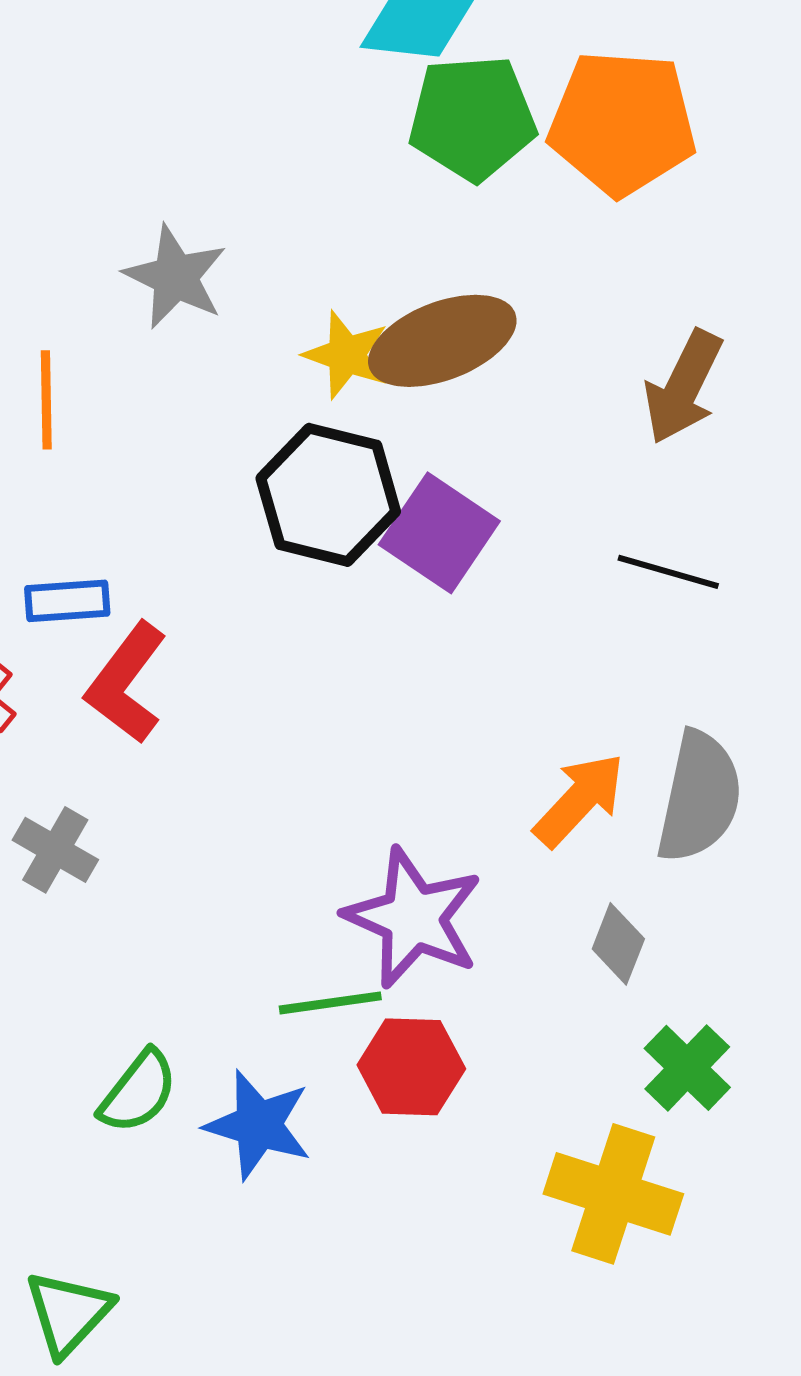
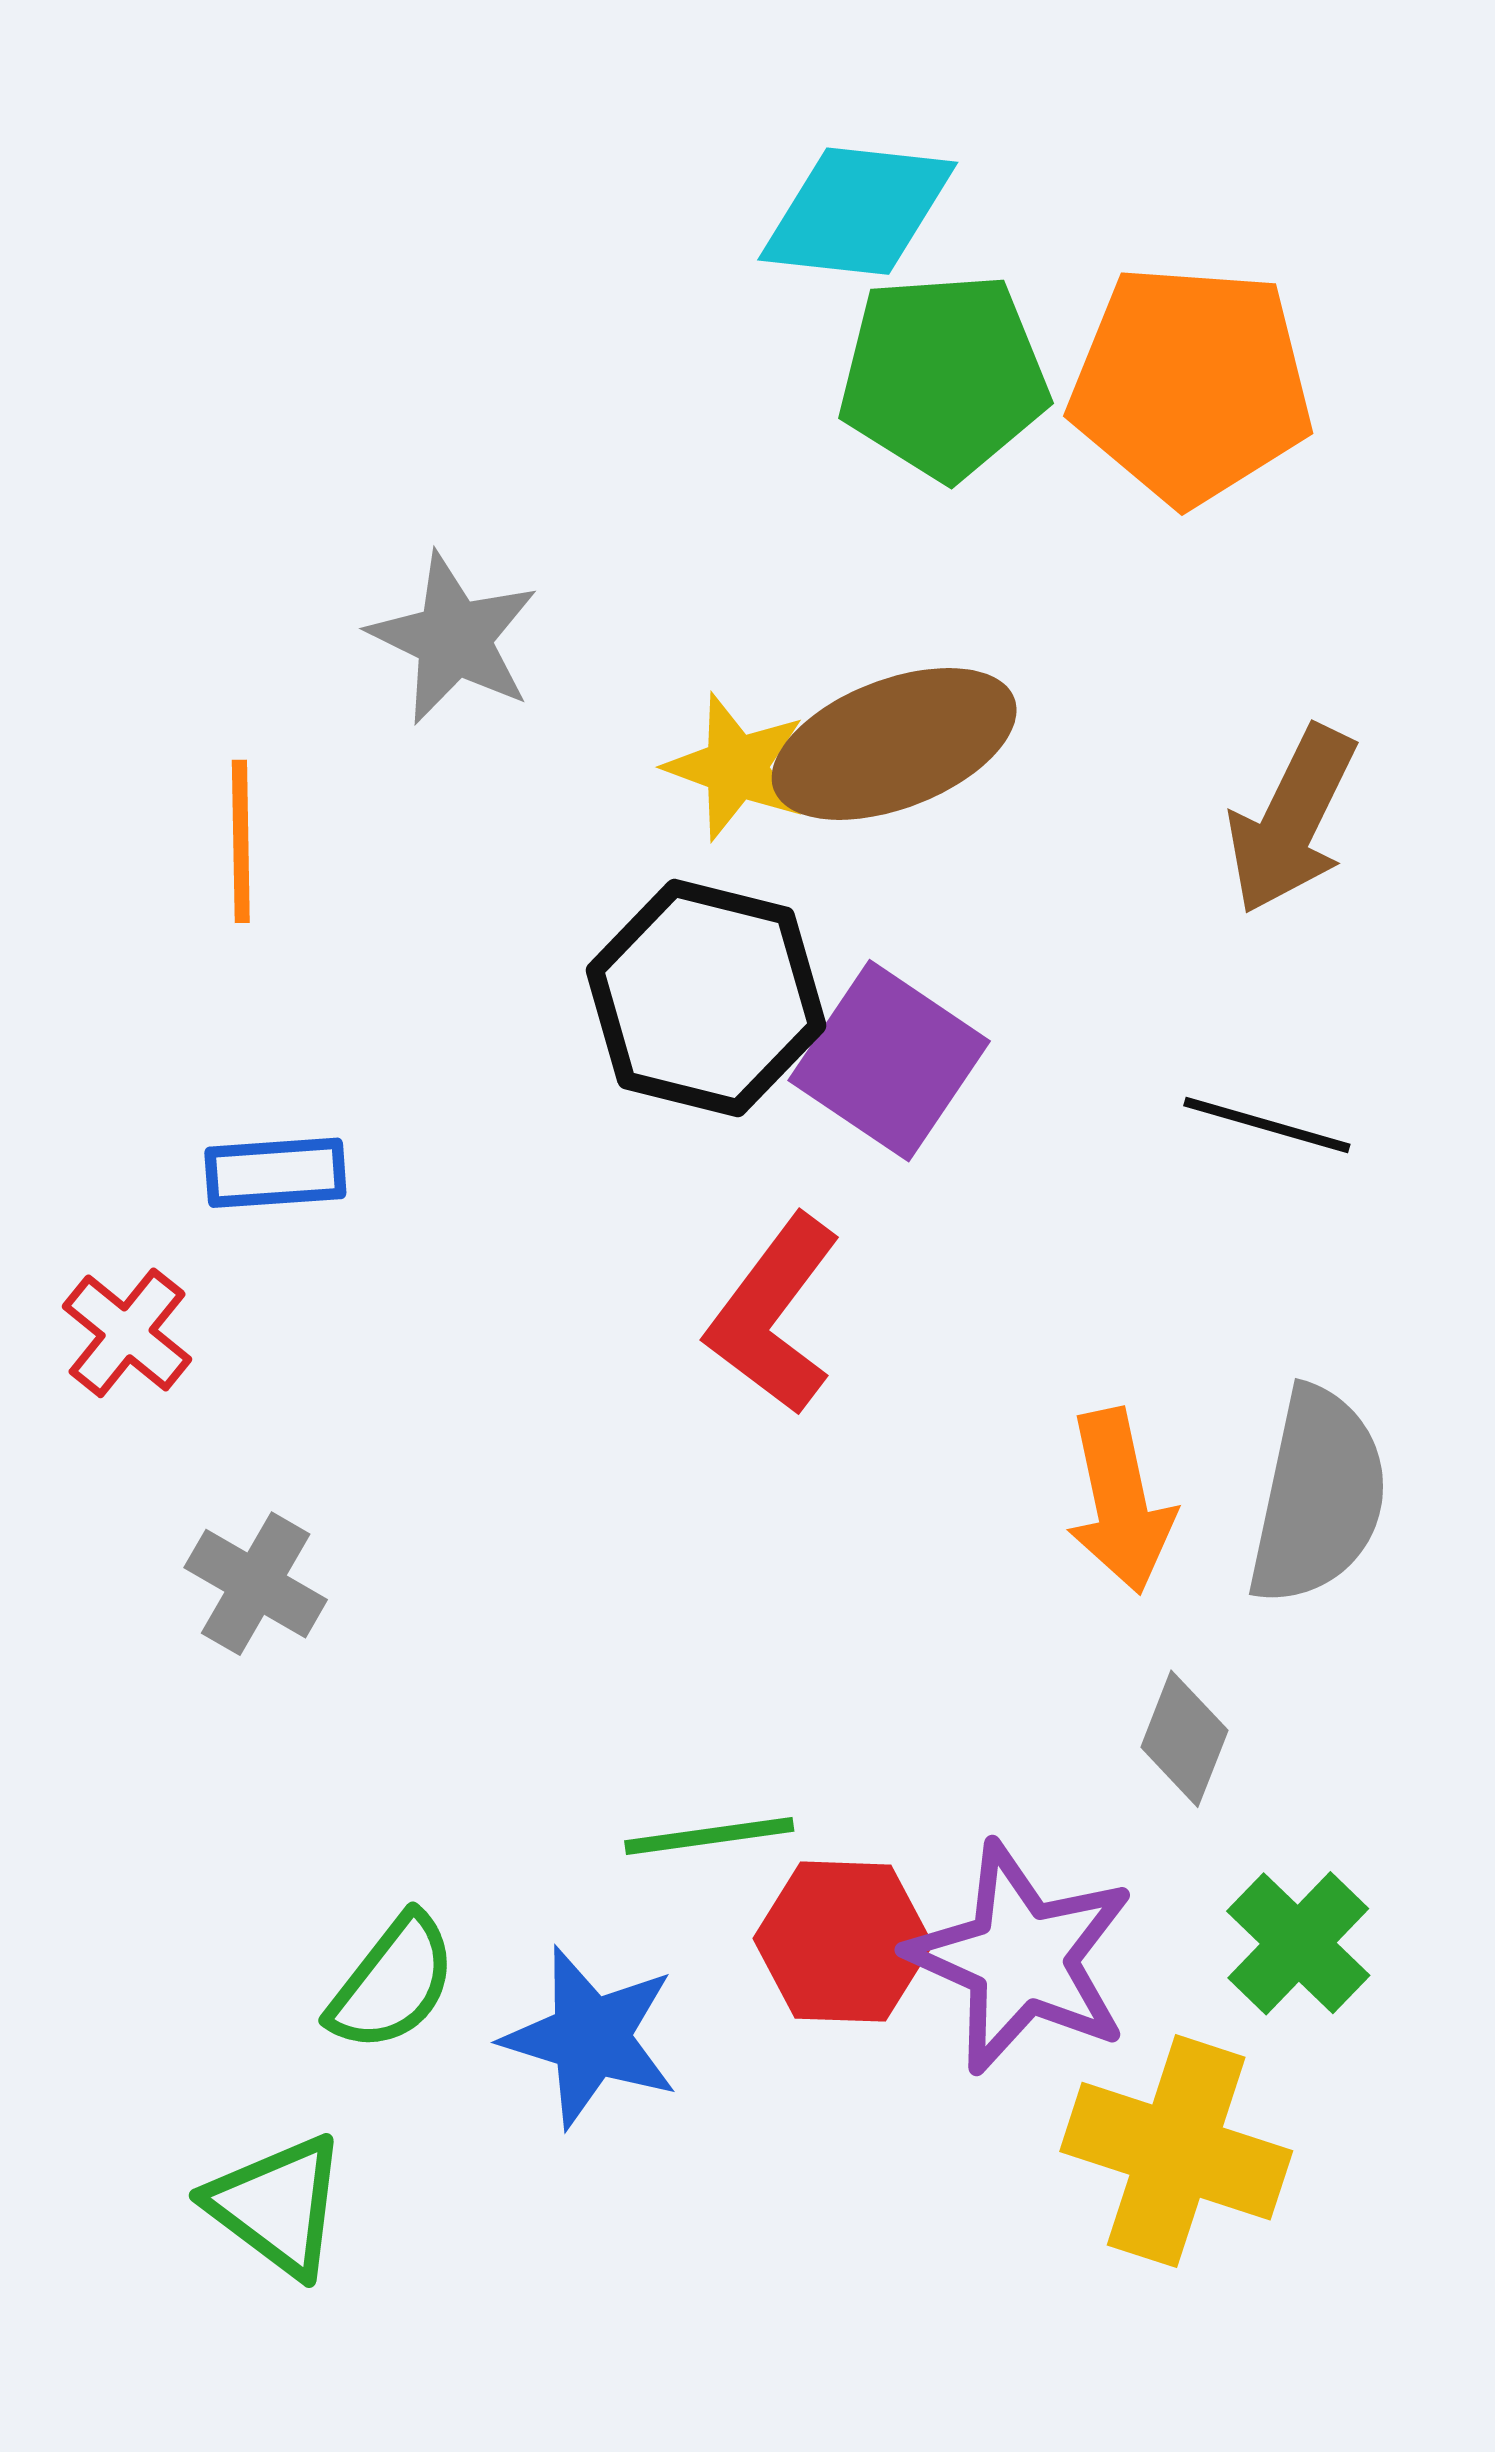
red L-shape: (126, 683) -> (774, 1315), moved
orange arrow: (579, 800) -> (1120, 1501), turned 125
purple star: (413, 918) -> (1021, 1958), moved
green triangle: (68, 1313) -> (277, 2206), moved, turned -36

